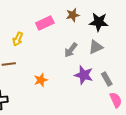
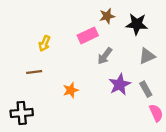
pink rectangle: (45, 23) -> (88, 35), moved
gray triangle: (96, 47) -> (147, 56), moved
purple star: (84, 75) -> (120, 84), turned 30

